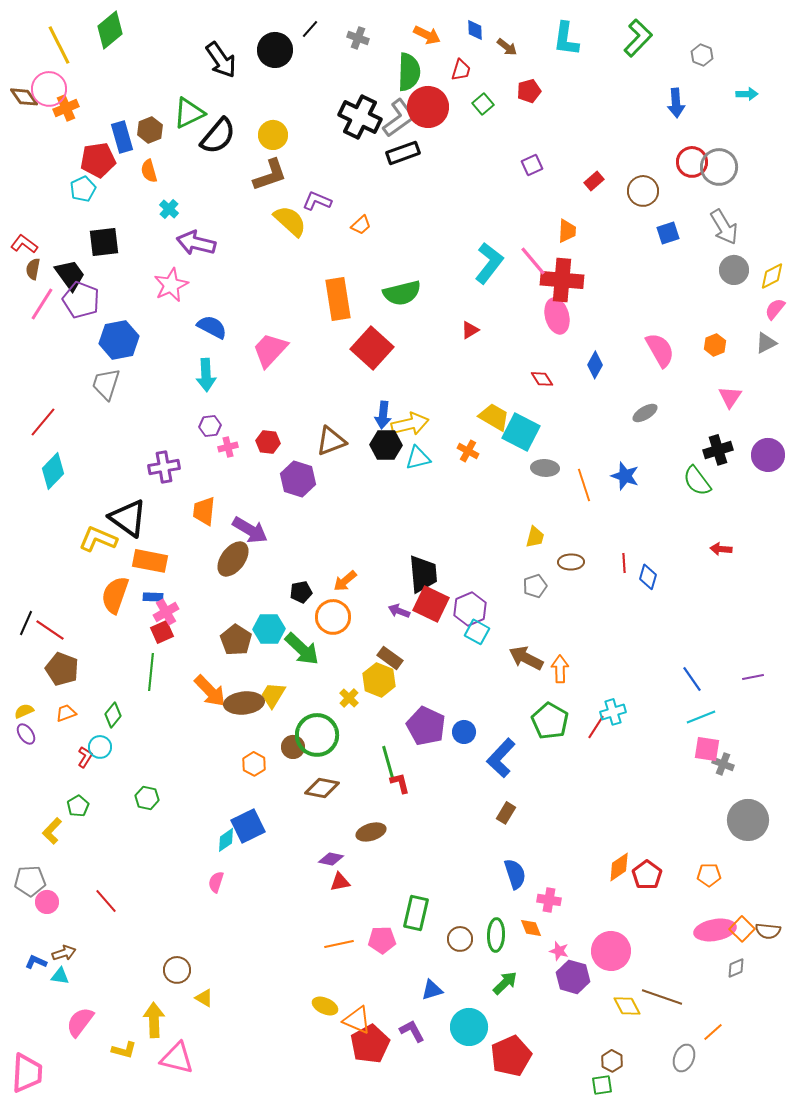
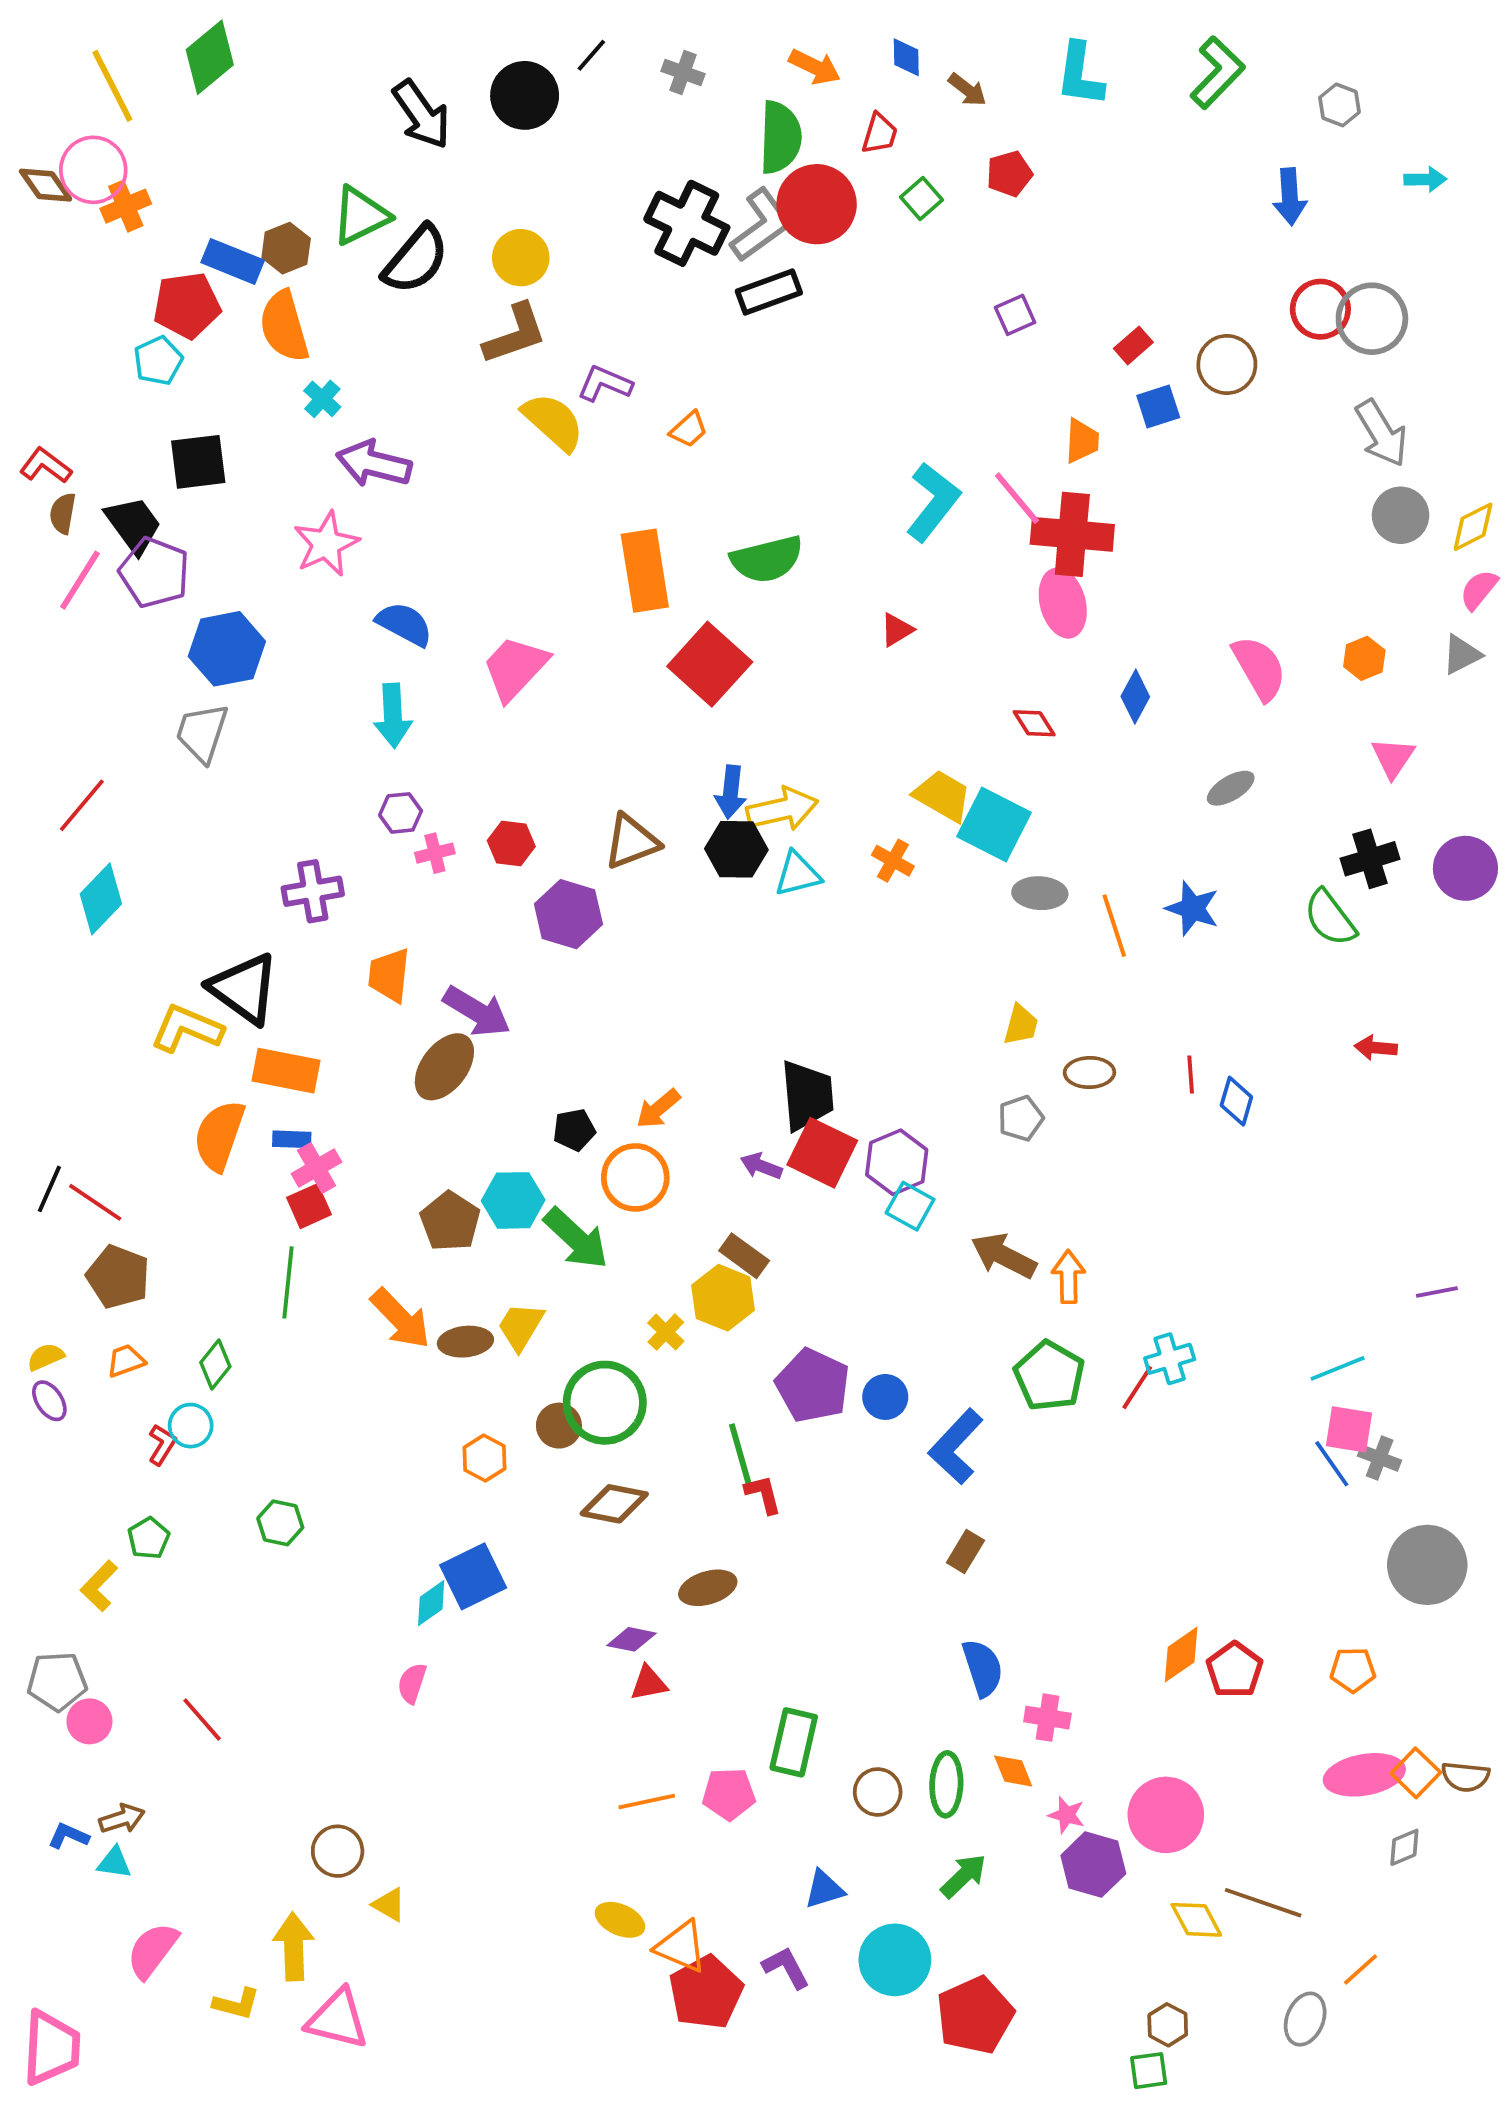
blue rectangle: (122, 137) -> (233, 261), turned -52
orange semicircle: (149, 171) -> (284, 326), size x1.6
blue square: (668, 233) -> (1158, 406), moved
blue line: (692, 679) -> (1332, 1464), moved
brown ellipse: (244, 703) -> (465, 1342), size x0.7

